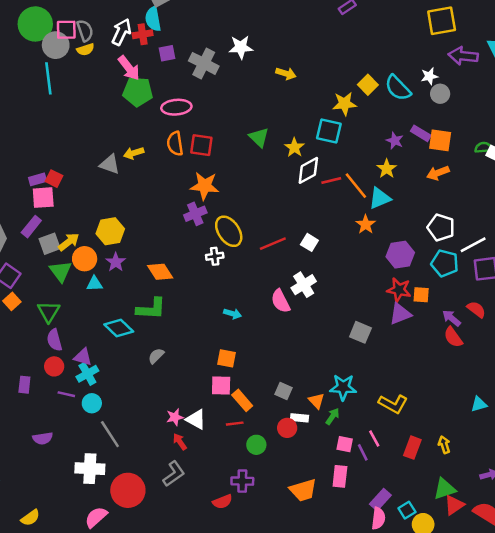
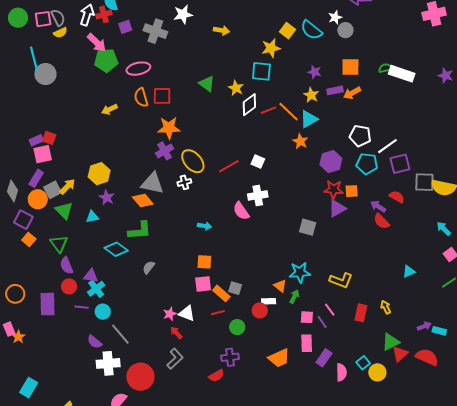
green circle: (35, 24) -> (18, 18), size x0.7
gray circle: (56, 45) -> (45, 74), moved
purple rectangle: (421, 133) -> (335, 90), moved, turned -35
gray triangle: (110, 164) -> (152, 183), moved, size x1.4
orange circle: (85, 259) -> (38, 199), moved
white cross: (304, 285) -> (258, 195), turned 30
purple rectangle: (24, 385) -> (48, 304), size x1.6
gray square: (284, 391) -> (235, 288), moved
purple semicircle: (43, 438) -> (95, 342), moved, turned 56
purple rectangle: (380, 500) -> (324, 358), moved

